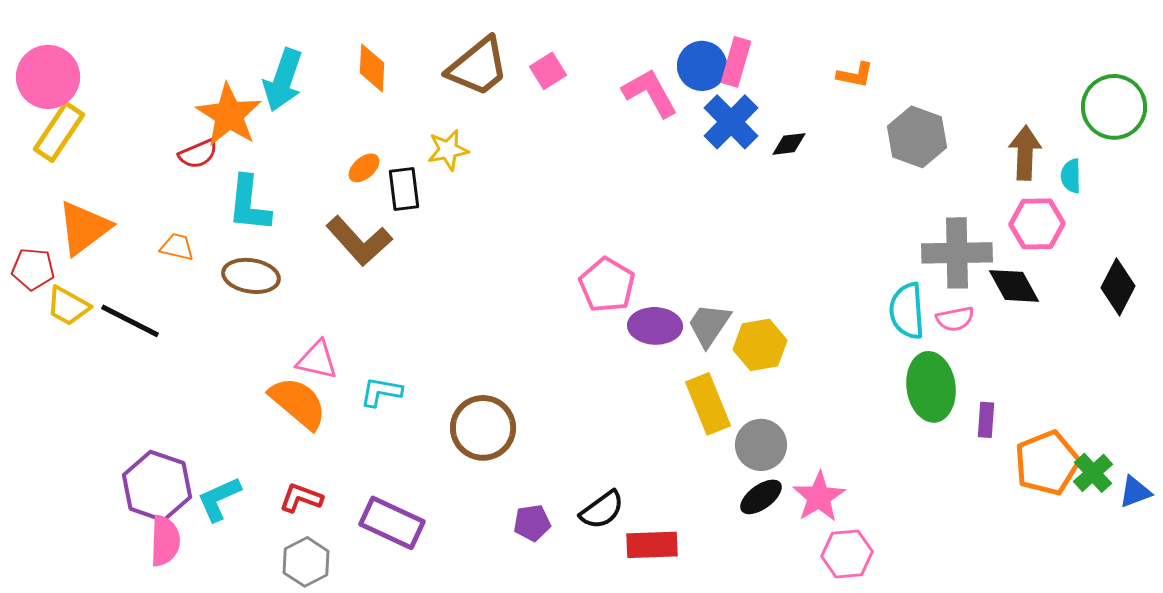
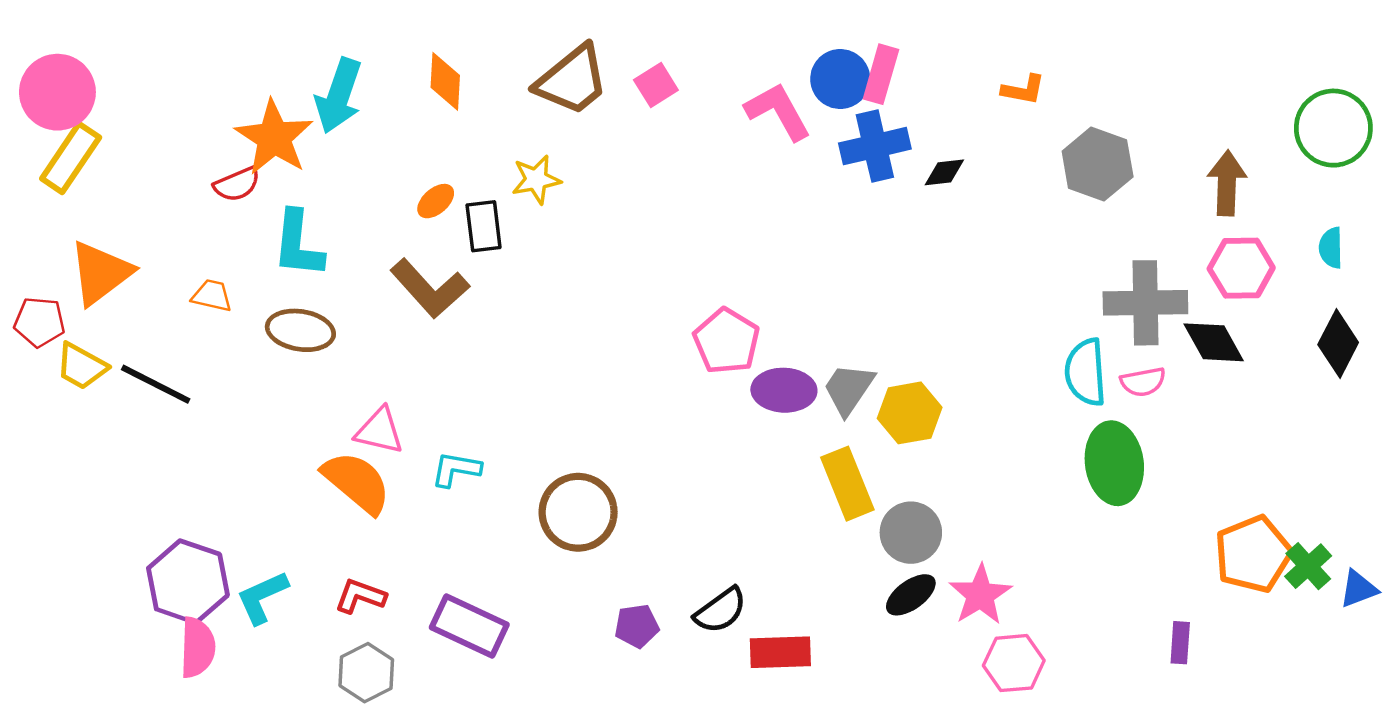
blue cross: (731, 122) -> (875, 146), turned 32
cyan semicircle: (1071, 176) -> (1331, 248), moved
purple rectangle: (986, 420) -> (1180, 643), moved

